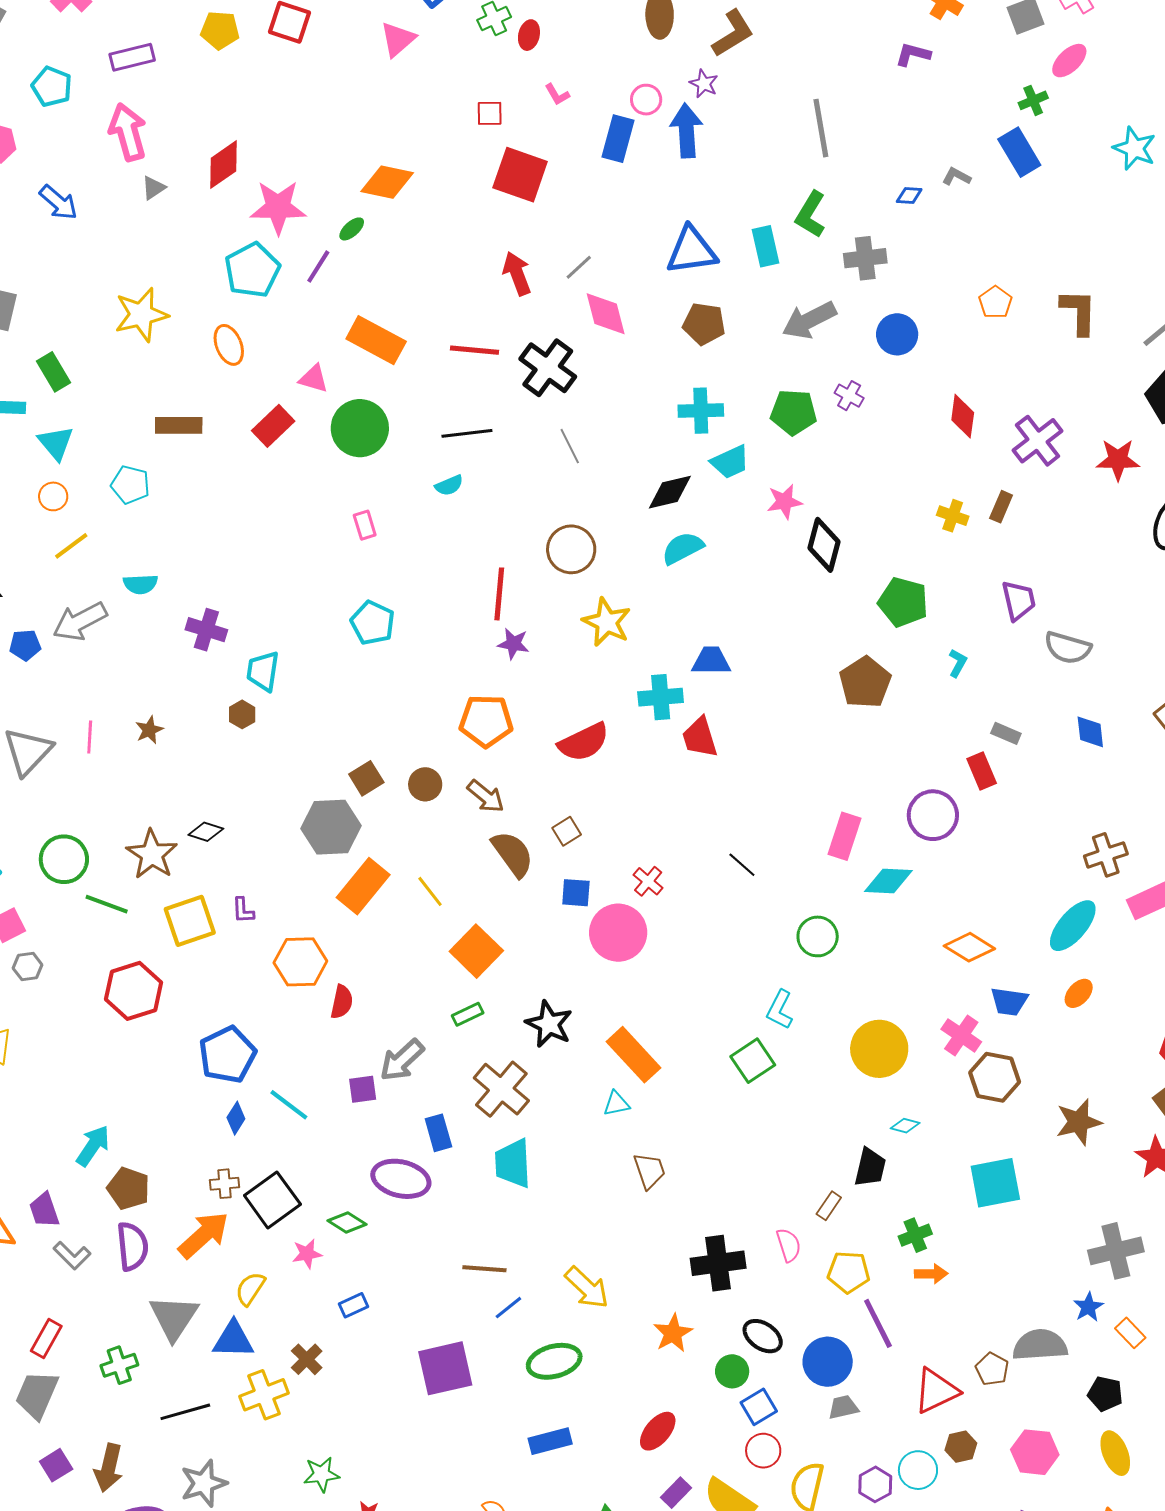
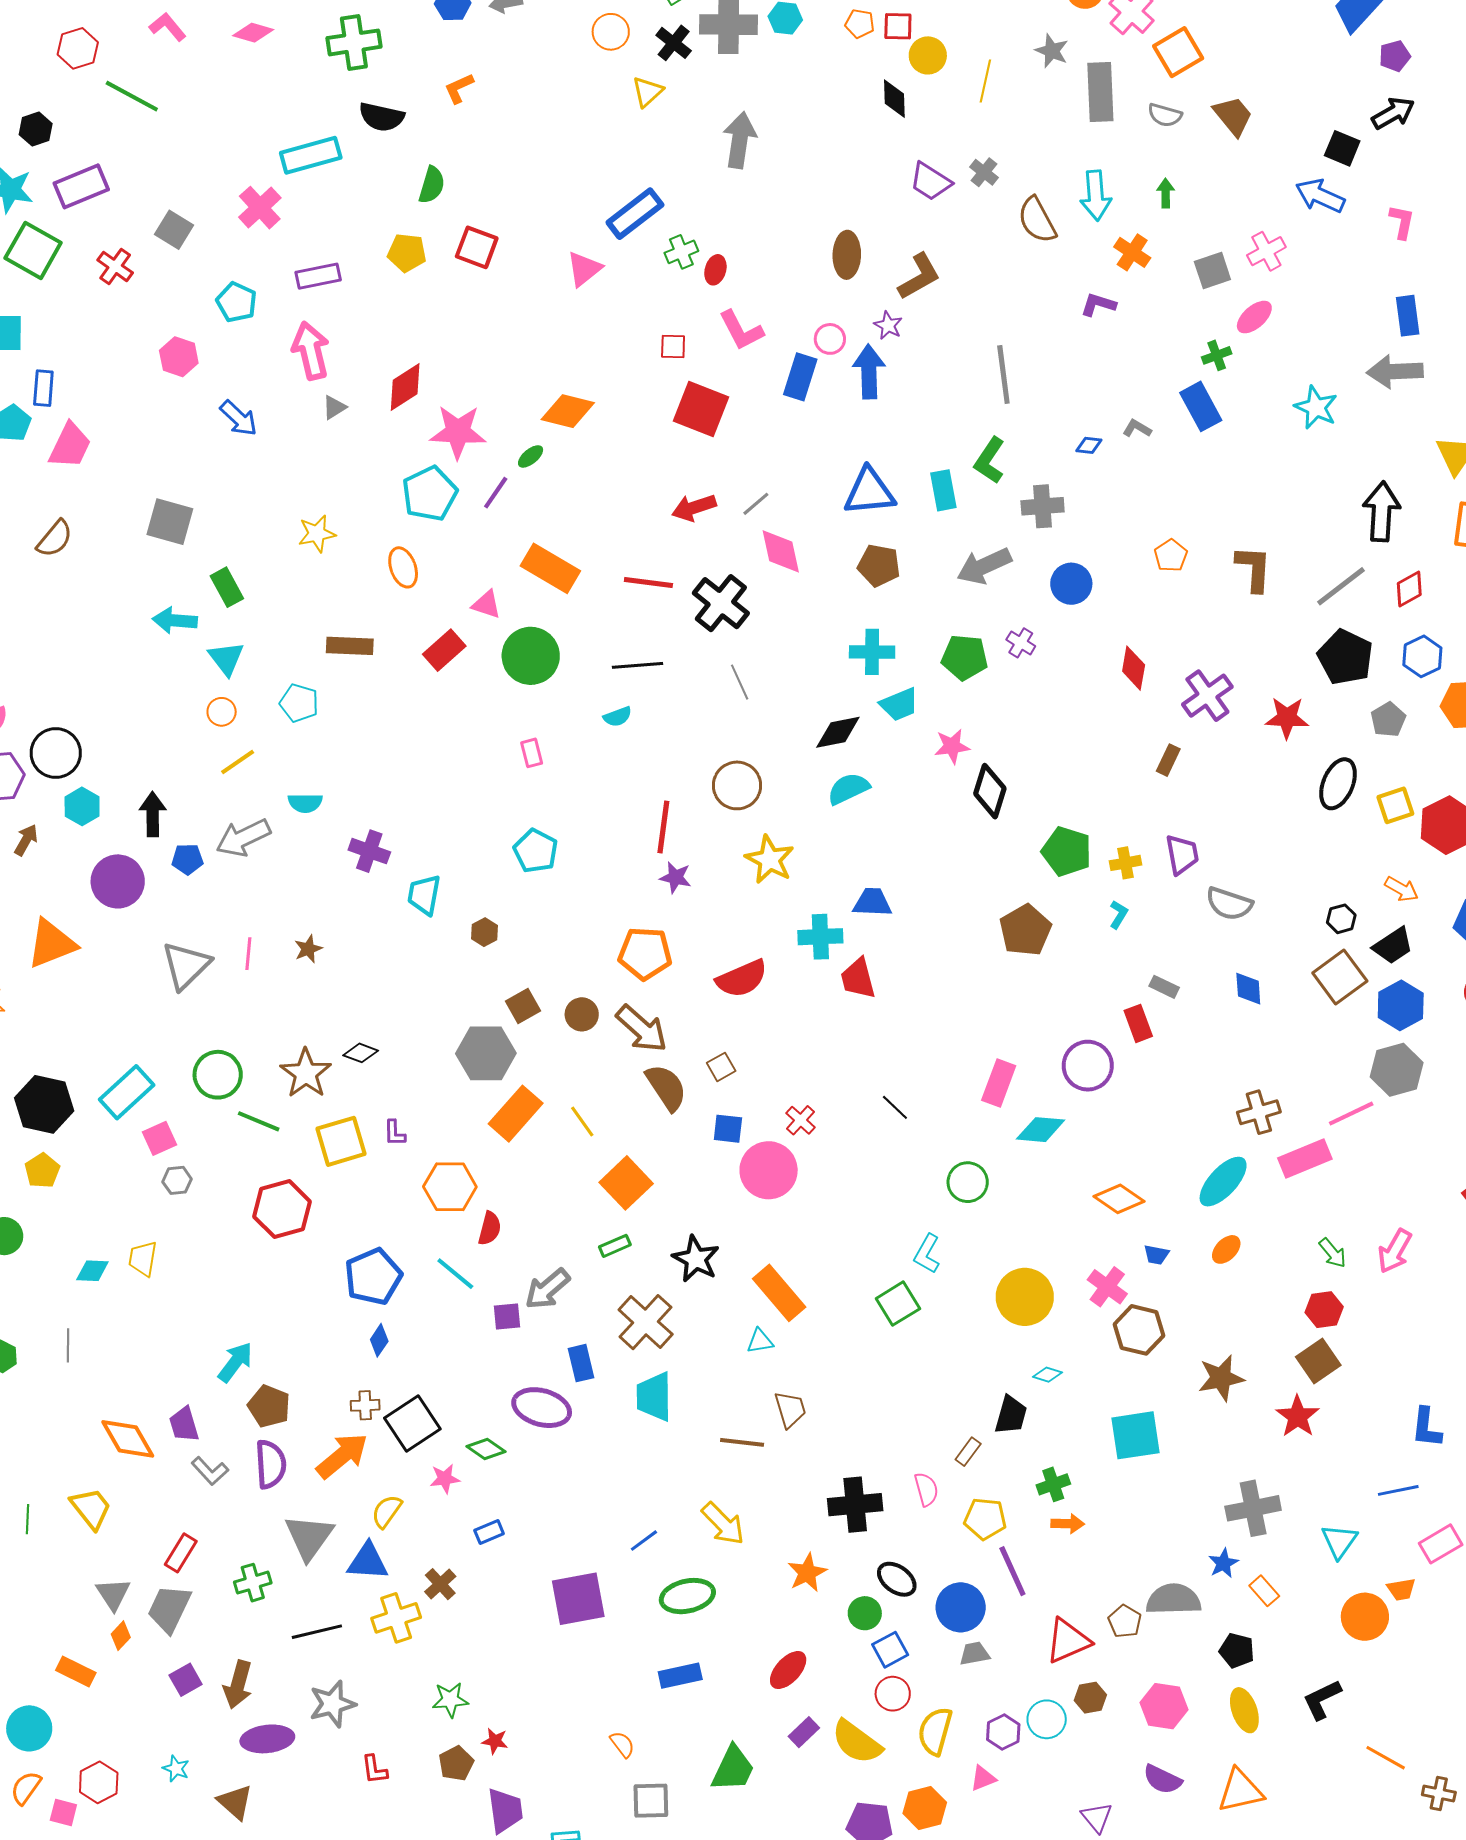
pink L-shape: (557, 94) -> (741, 330), size x1.8
red arrow: (517, 273) -> (694, 508), turned -90
yellow star: (141, 315) -> (317, 534), size x0.7
yellow cross: (953, 516) -> (1125, 863), moved, turned -32
brown hexagon: (242, 714) -> (484, 932), moved
brown arrow: (486, 796) -> (642, 1029), size x1.4
blue trapezoid: (1009, 1001) -> (1156, 1255), size x0.7
cyan line: (289, 1105) -> (455, 1274), moved
brown line: (484, 1269) -> (742, 1442), moved

